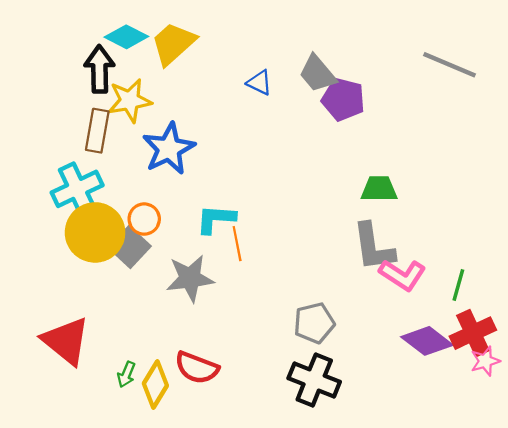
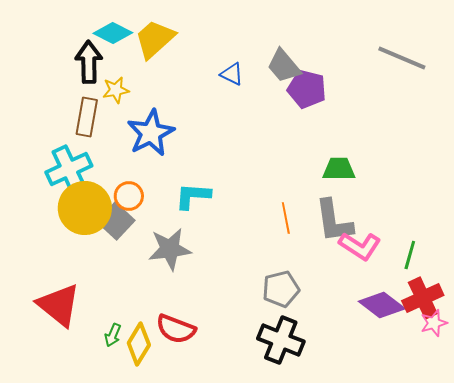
yellow star: (130, 101) -> (116, 90), size x0.7
orange line: (237, 244) -> (286, 218), moved

